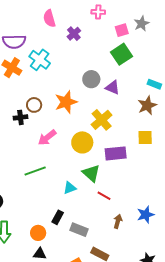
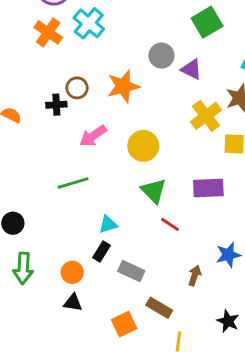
yellow cross: (102, 120) -> (206, 116), moved
purple rectangle: (116, 153) -> (208, 188), moved
cyan triangle: (70, 188) -> (108, 224), moved
brown arrow: (118, 221) -> (195, 276), moved

